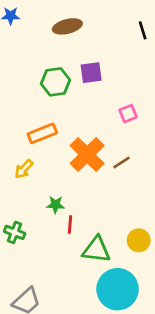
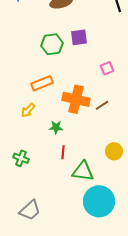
orange cross: (87, 155) -> (76, 99), turned -32
green star: (55, 205) -> (56, 127), moved
yellow circle: (139, 240) -> (114, 151), moved

